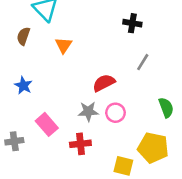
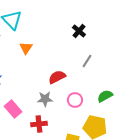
black cross: (132, 23) -> (79, 31), turned 32
green semicircle: (166, 108) -> (105, 96), turned -98
pink circle: (116, 113) -> (75, 100), moved

